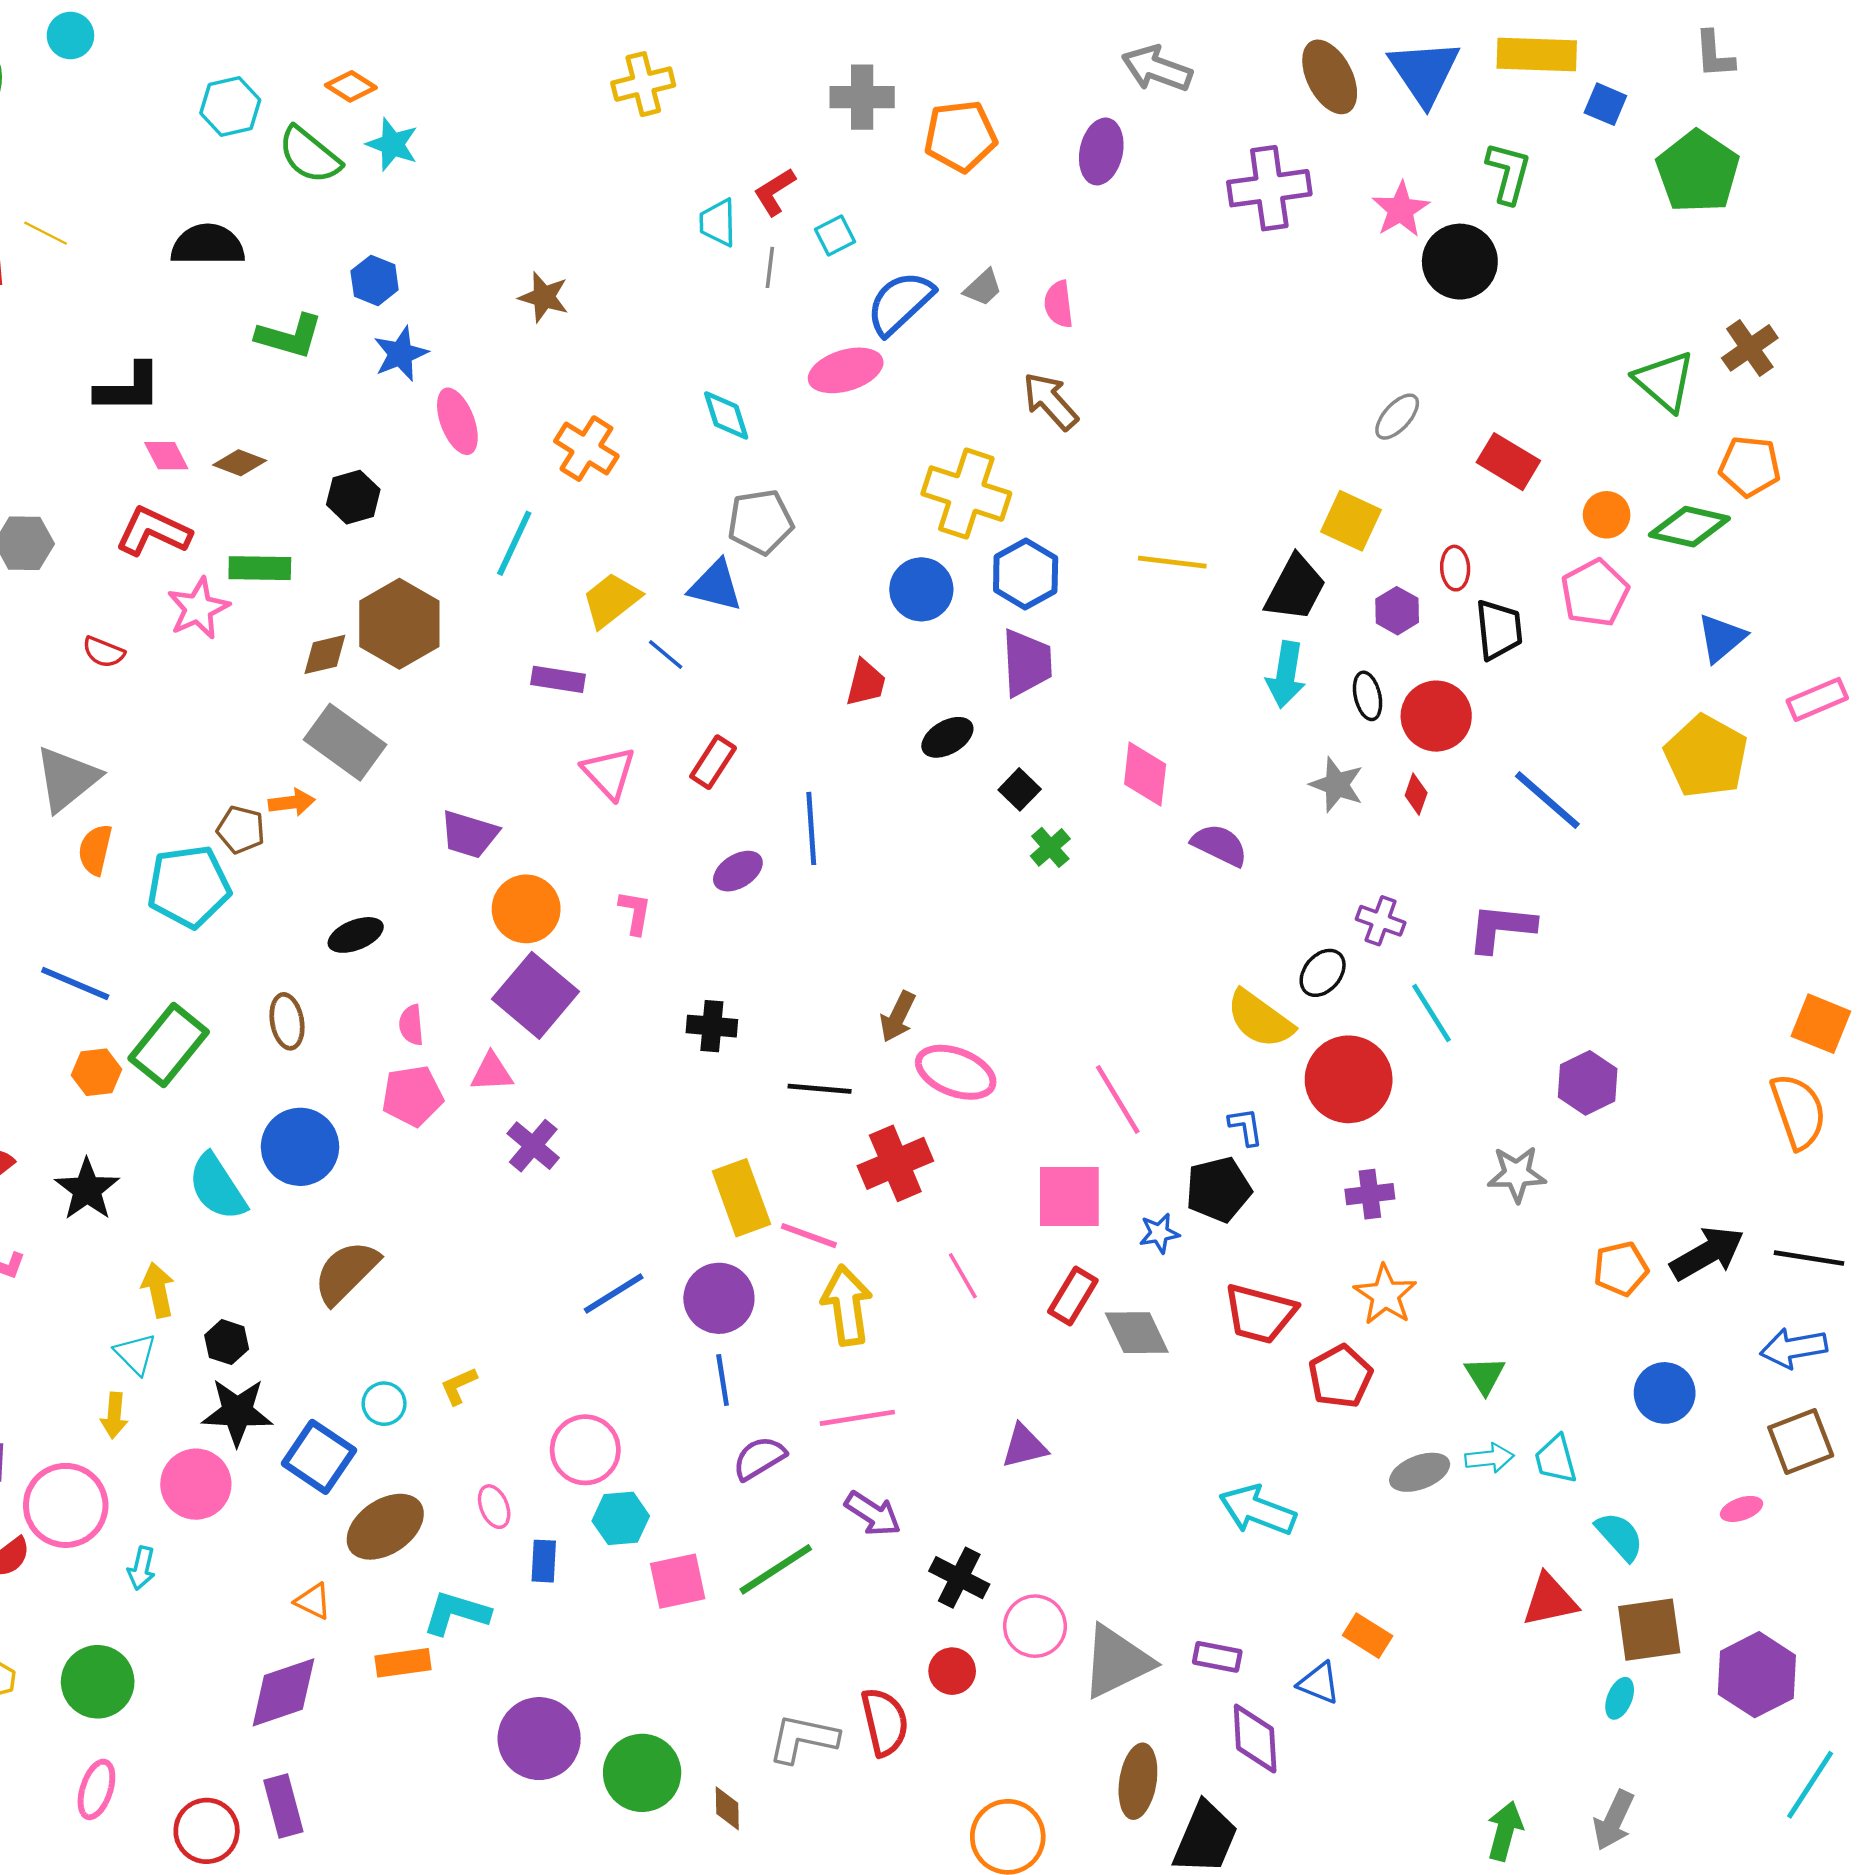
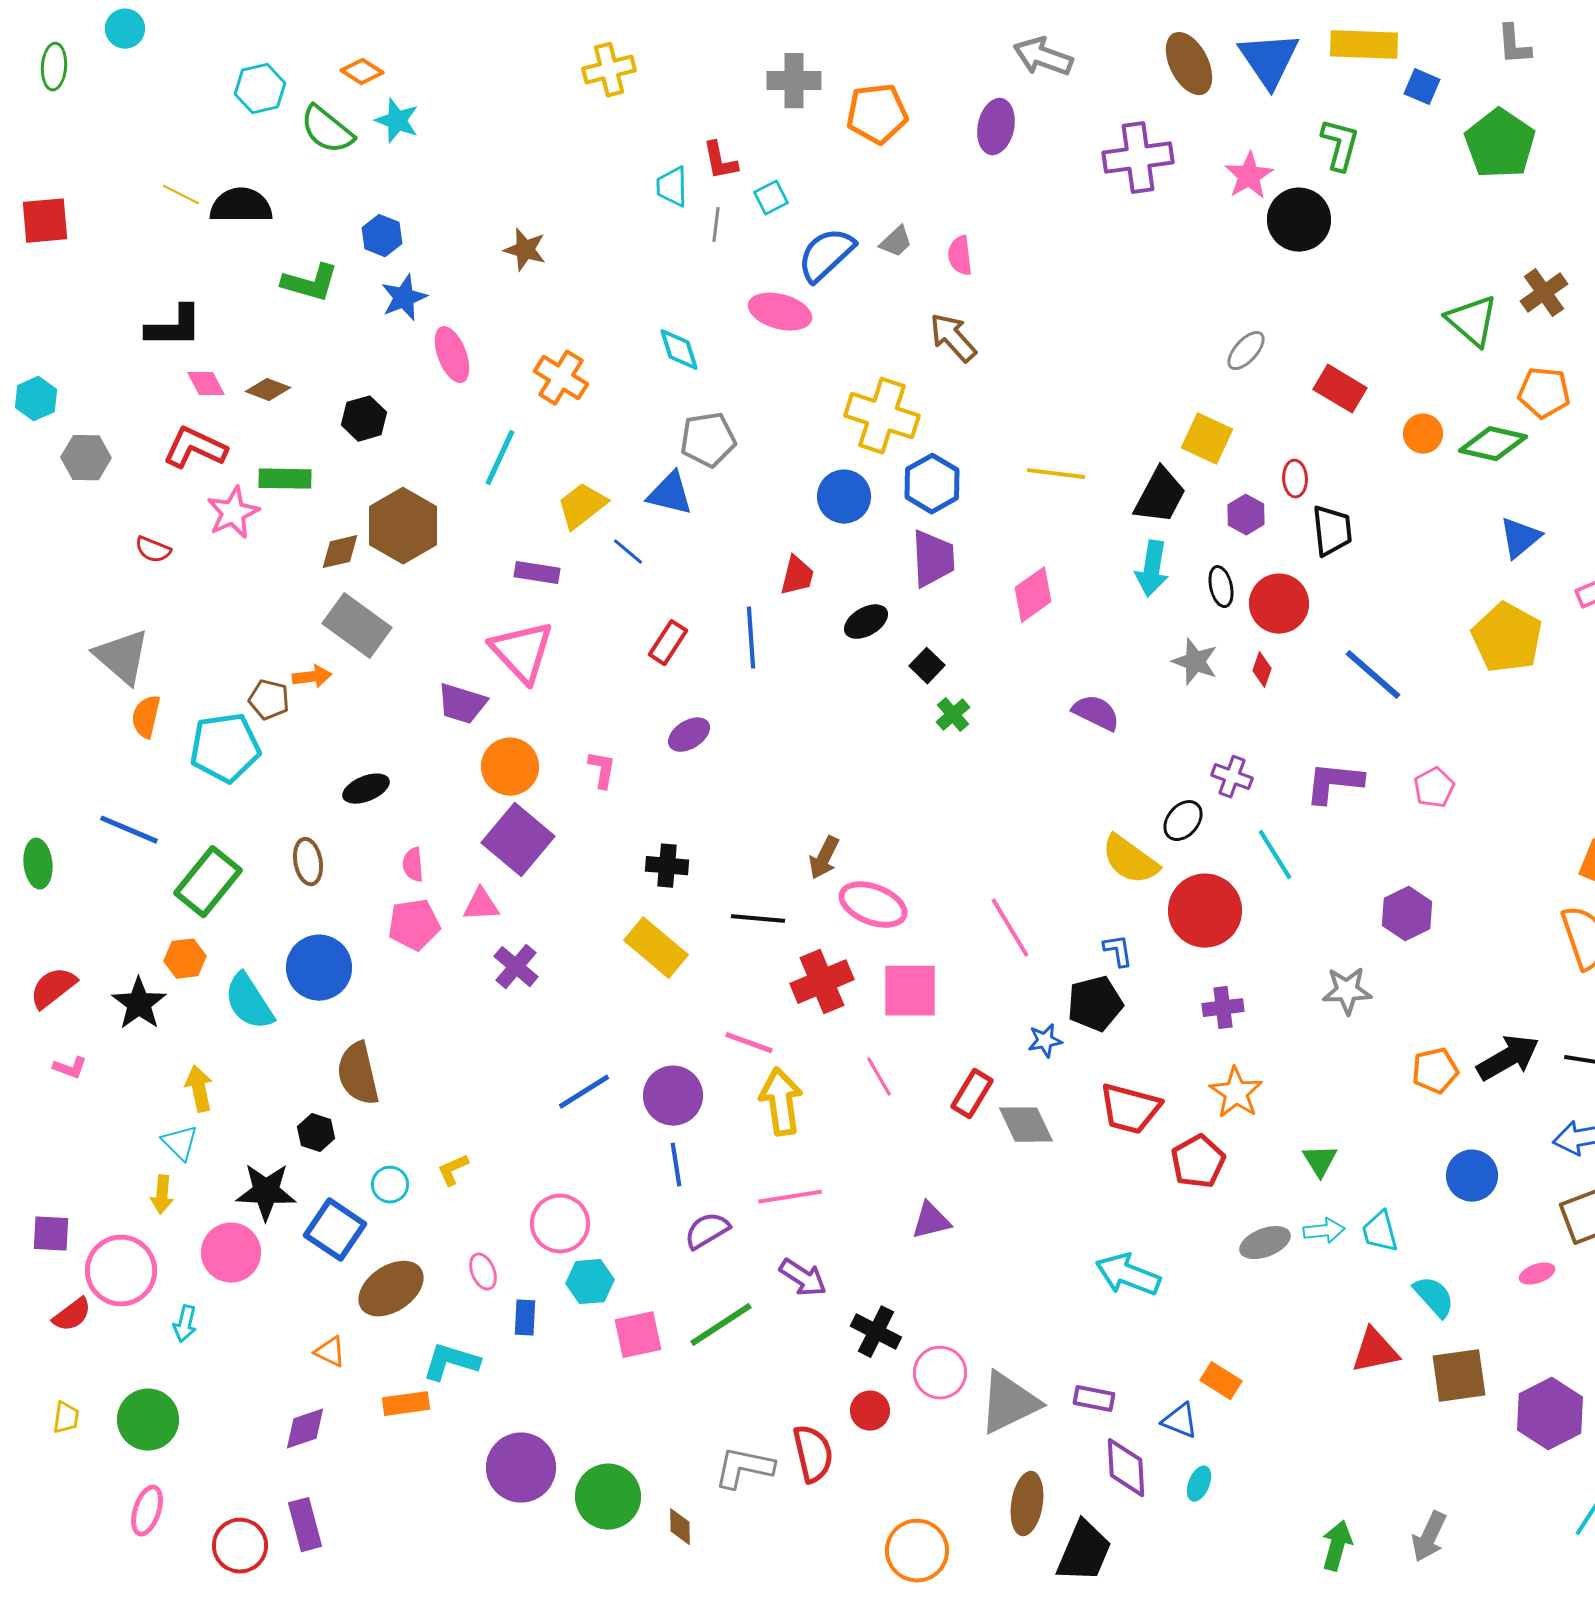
red L-shape: (775, 192) -> (720, 161), turned -69
yellow line: (46, 233) -> (181, 195), moved
pink ellipse: (846, 370) -> (780, 312), turned 32
pink pentagon: (1595, 593) -> (1434, 788), moved, size x0.7
pink triangle: (609, 773) -> (522, 652), moved, size x1.4
pink diamond: (1145, 774) -> (1033, 595), moved, turned 48
gray triangle: (67, 779) -> (122, 657), turned -40
blue line: (811, 828) -> (751, 638), moved
orange hexagon: (96, 1072) -> (185, 959), moved
pink square: (1069, 1197) -> (910, 991), moved
yellow rectangle: (741, 1198) -> (656, 948), moved, turned -30
brown semicircle: (346, 1272) -> (358, 1074), turned -58
black hexagon: (227, 1342) -> (316, 1133), moved
purple diamond: (283, 1692) -> (305, 1429), size x0.7
cyan ellipse: (1620, 1698) -> (1199, 1484), moved

